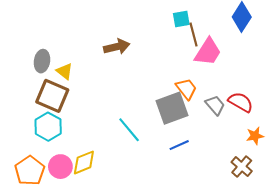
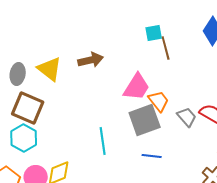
pink trapezoid: (208, 52) -> (137, 87), moved
yellow triangle: (65, 71) -> (50, 69), moved, size x1.5
cyan line: (129, 130) -> (103, 141), turned 32
blue line: (179, 145) -> (152, 156), turned 30

